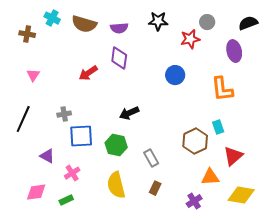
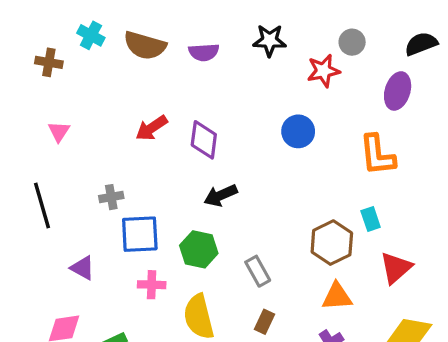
purple ellipse: (234, 51) -> (398, 91), turned 30
purple diamond: (119, 58) -> (204, 140), moved
black line: (23, 119) -> (42, 206), turned -40
pink cross: (72, 173) -> (152, 285), moved, turned 35
orange triangle: (210, 177) -> (337, 296), moved

